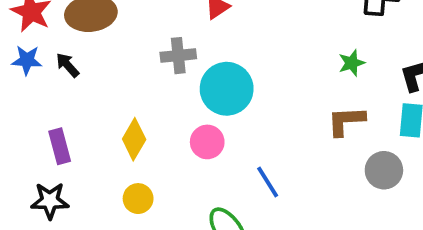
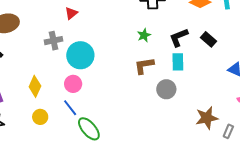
blue line: (268, 182) -> (70, 108), moved

